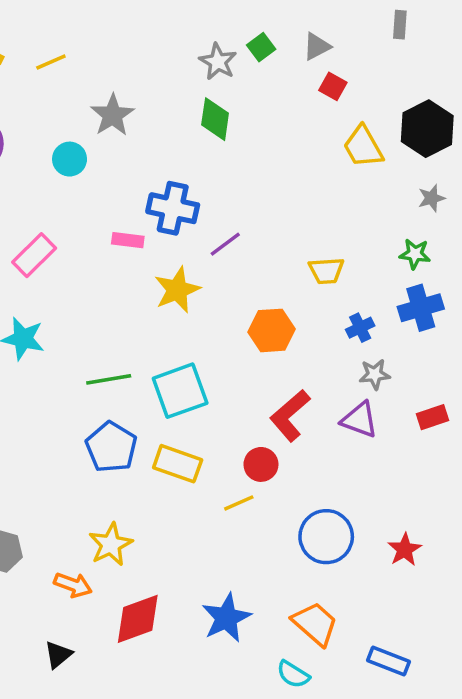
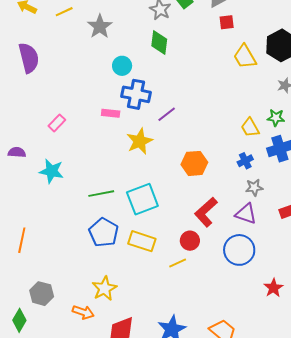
red square: (333, 86) -> (227, 22), turned -35
gray star: (112, 115) -> (100, 26), moved
cyan circle: (70, 159) -> (122, 66), moved
pink rectangle: (34, 255) -> (57, 123), size x0.7
yellow trapezoid: (326, 271) -> (250, 128), moved, turned 65
blue circle: (326, 537) -> (239, 250), moved

